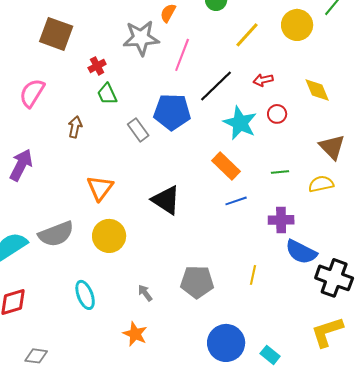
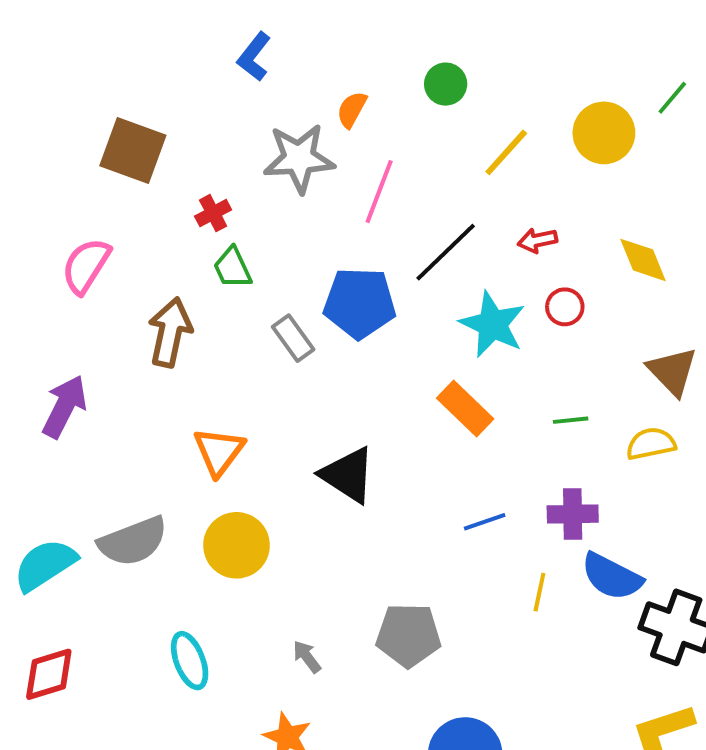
brown arrow: (75, 127) -> (170, 332), size x1.6
blue line: (236, 201) -> (485, 522), moved
yellow line: (253, 275) -> (539, 592), moved

